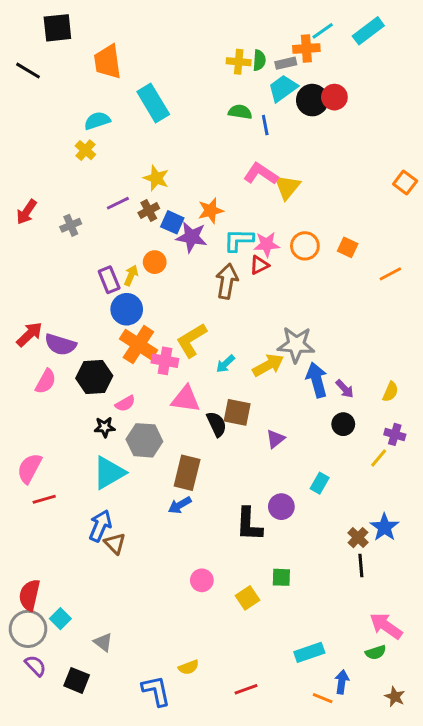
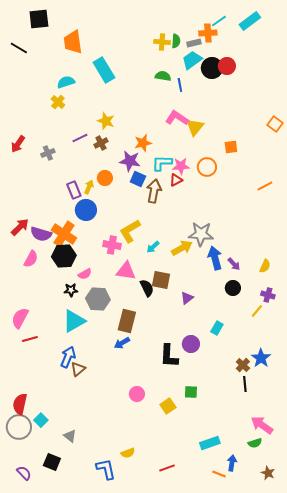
blue square: (172, 222) -> (138, 179), moved
orange square: (348, 247) -> (231, 147), moved, turned -32
orange cross: (138, 345) -> (64, 234), moved
brown triangle: (115, 543) -> (78, 369), turned 35
purple semicircle: (35, 666) -> (24, 473), moved

